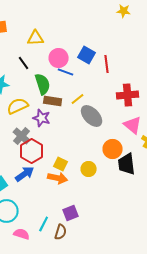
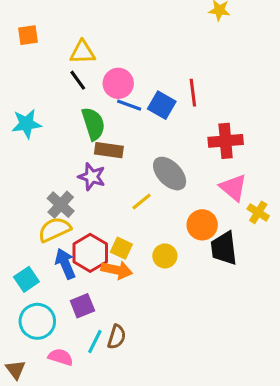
blue square: (87, 55) -> (162, 105), moved
black line: (24, 63) -> (78, 80), moved
yellow line: (78, 99) -> (142, 202), moved
yellow semicircle: (18, 106) -> (54, 230), moved
red hexagon: (32, 151) -> (90, 253), moved
blue arrow: (25, 174) -> (65, 264), turned -78
purple square: (71, 213) -> (82, 306), moved
brown semicircle: (61, 232) -> (117, 337), moved

